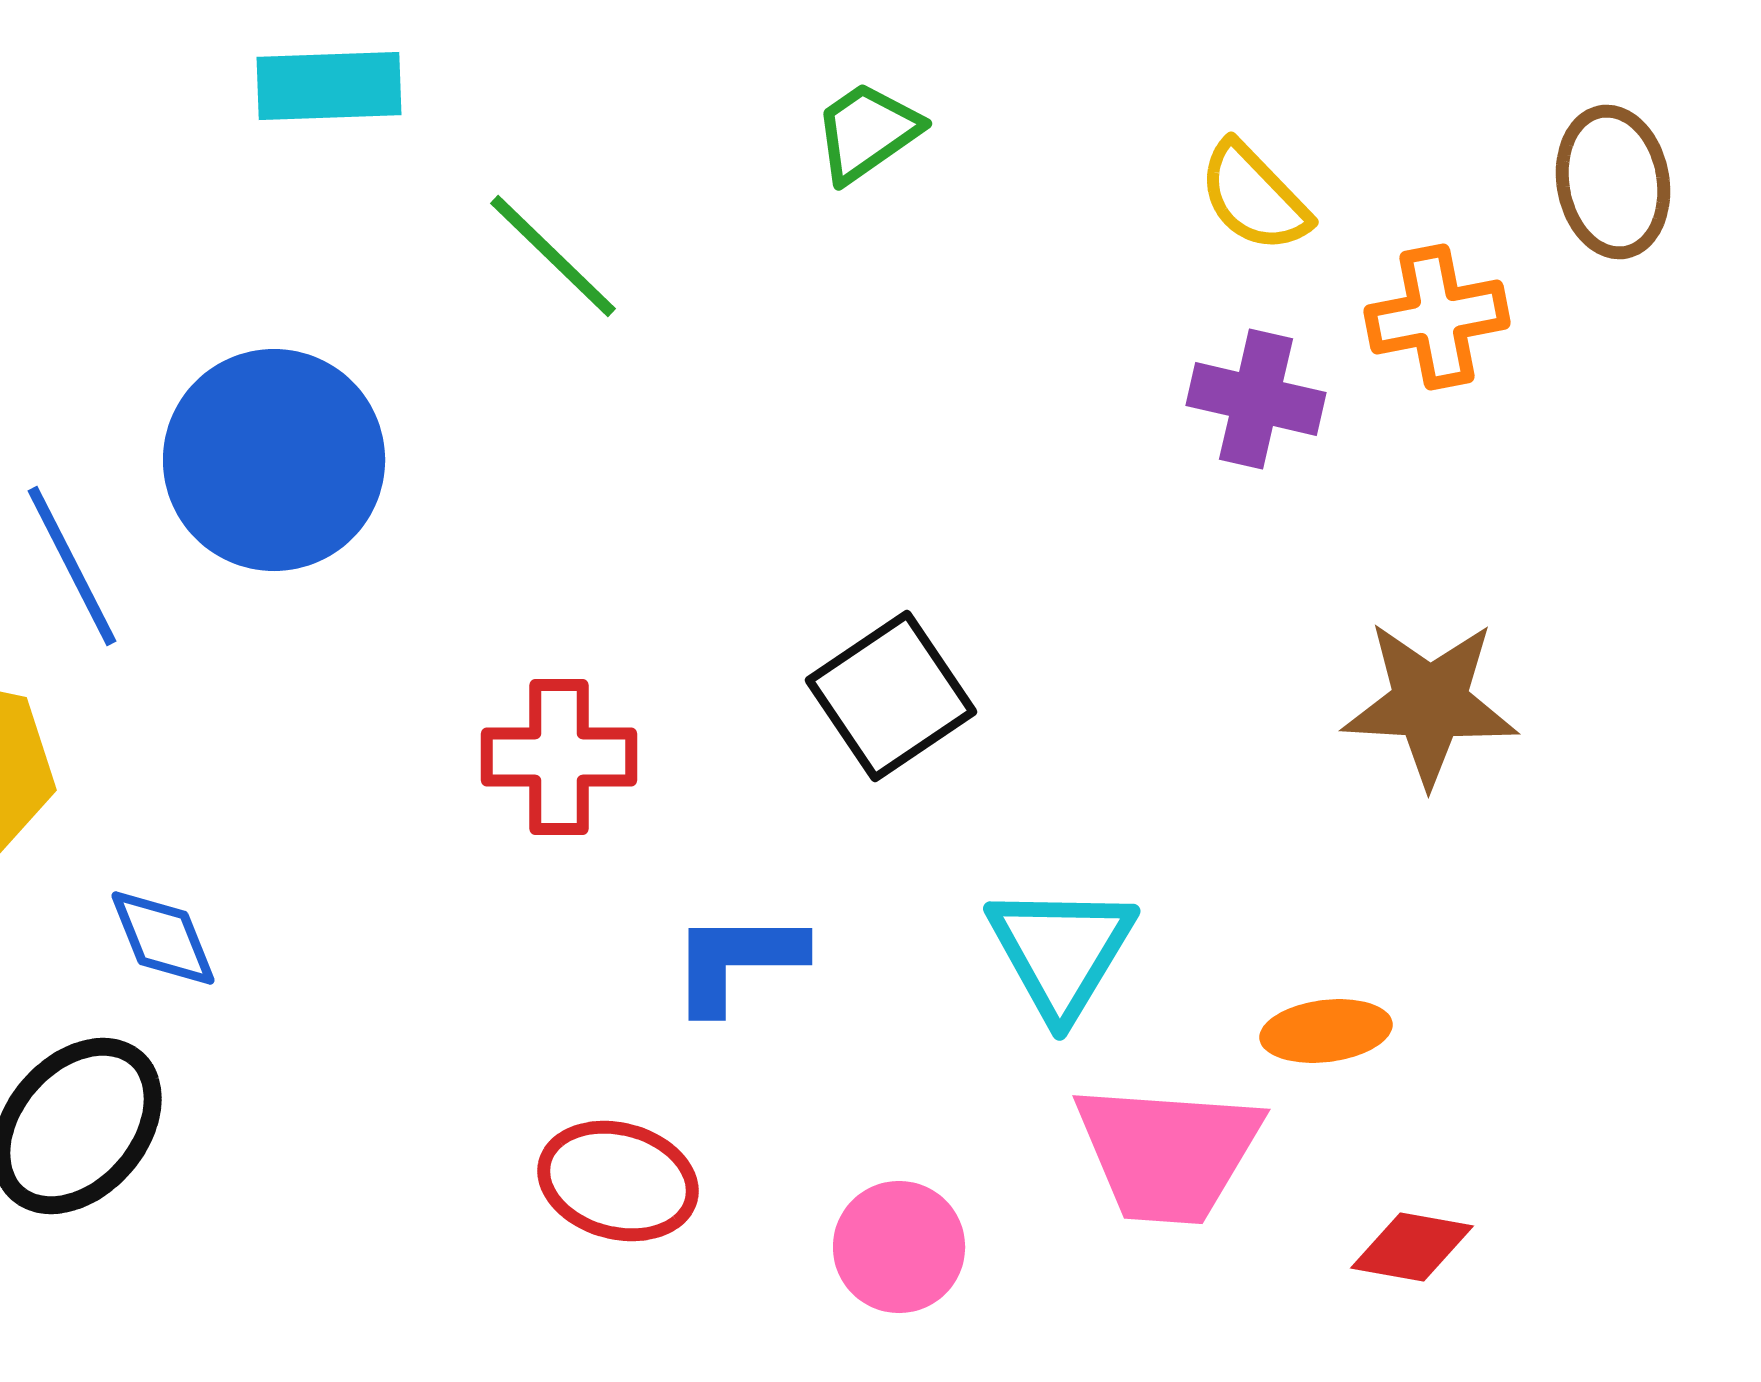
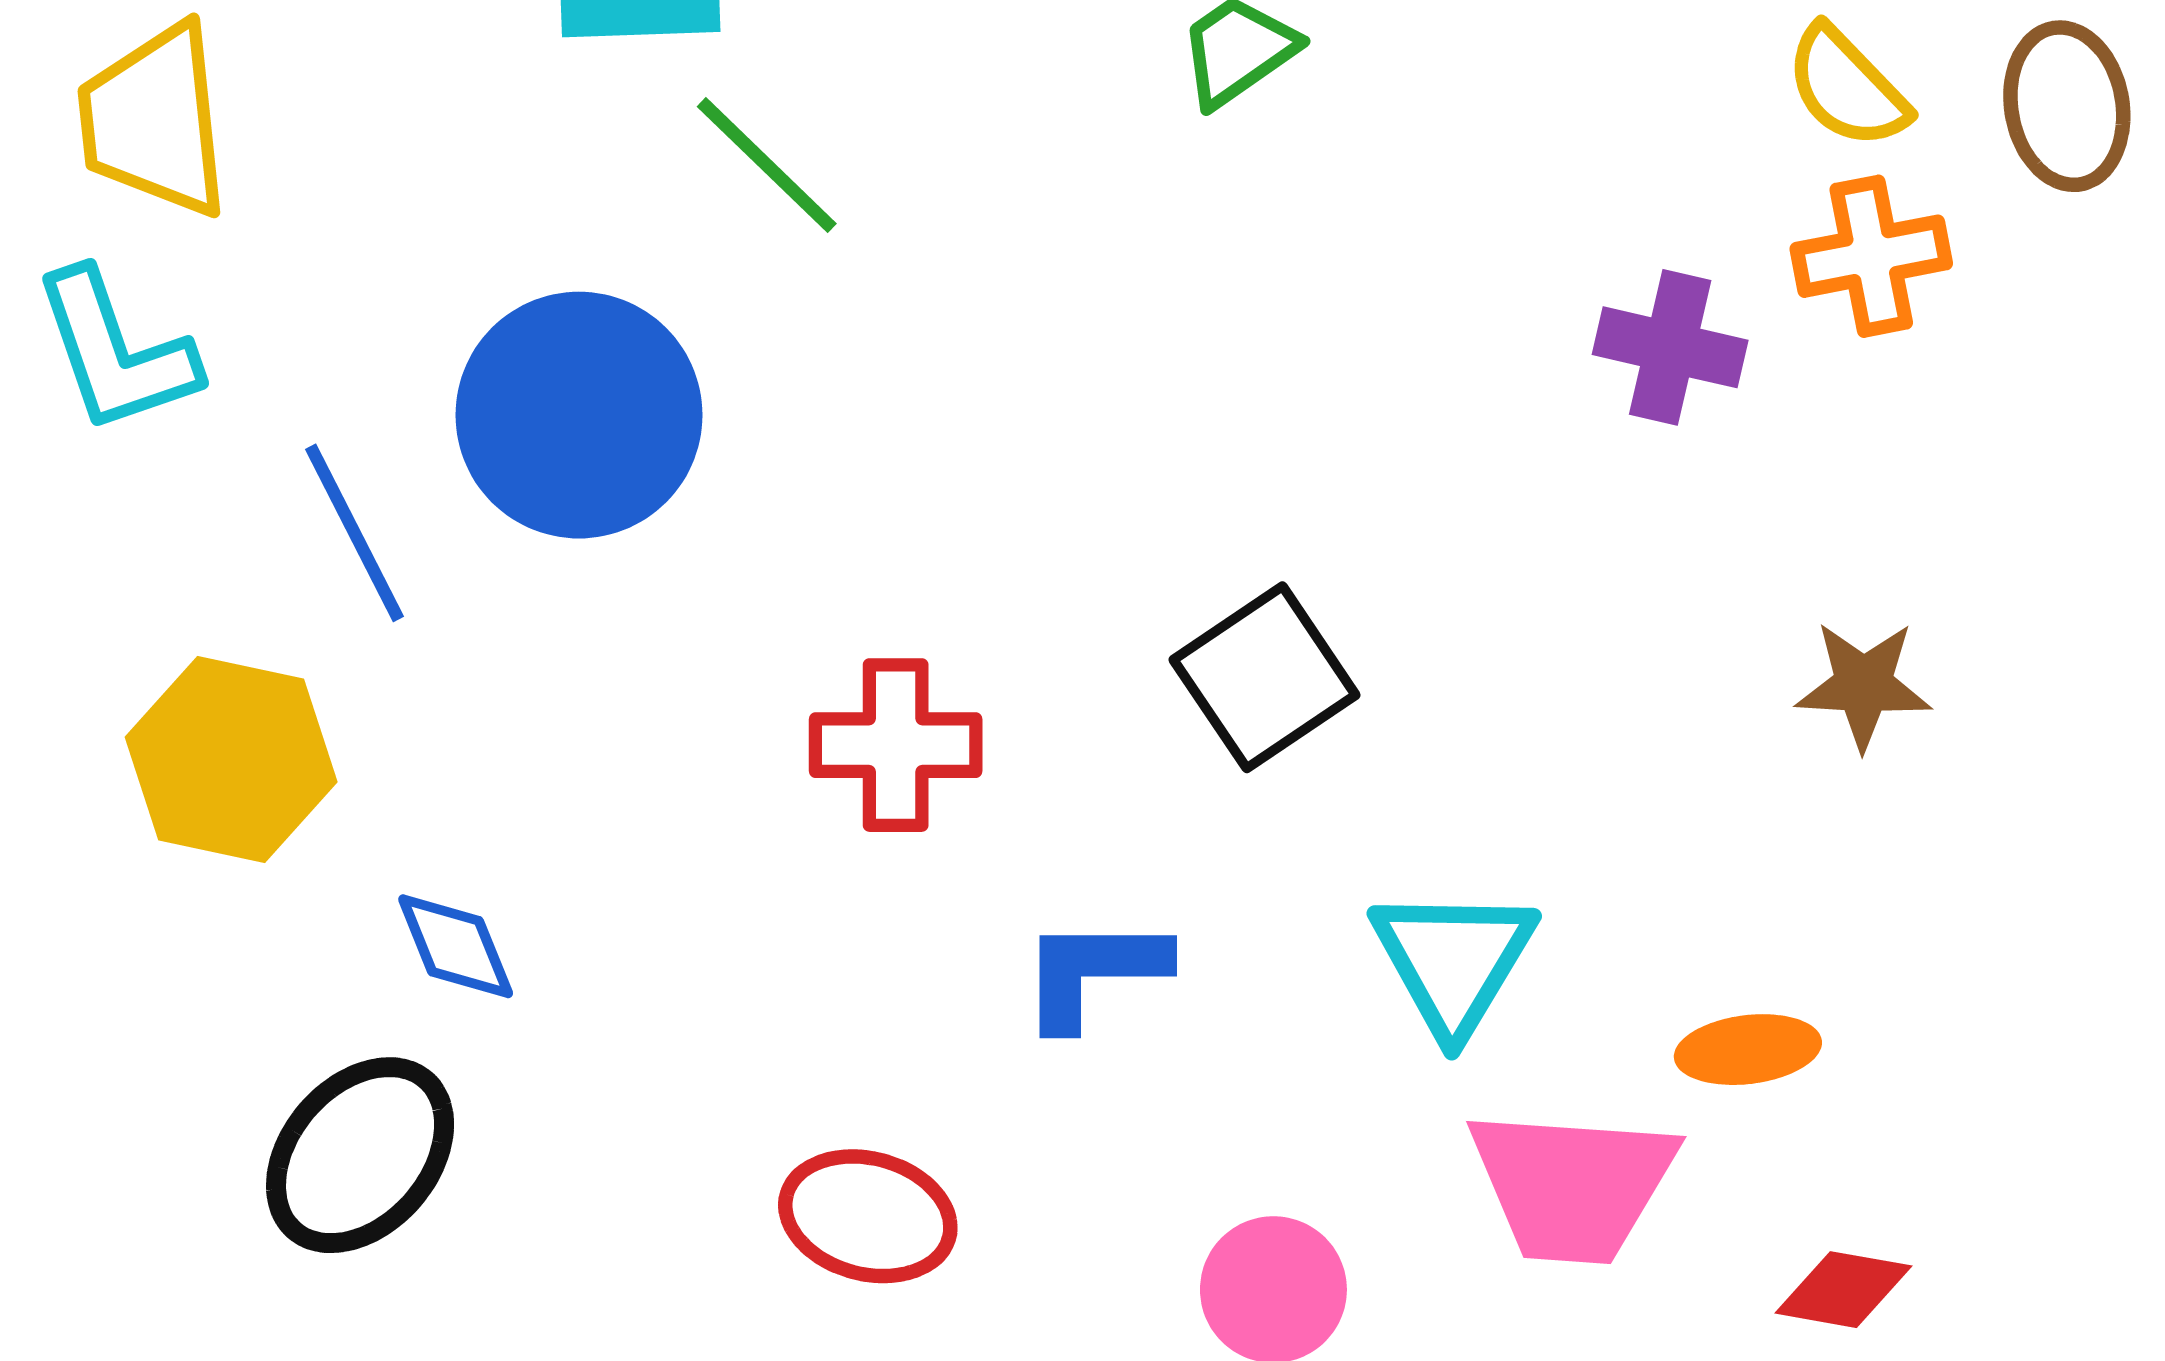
yellow semicircle: (1254, 197) -> (1847, 87), moved
green line: (553, 256) -> (767, 165), moved
brown star: (1430, 703) -> (1863, 685), size x0.7
red ellipse: (618, 1181) -> (868, 1216), moved

